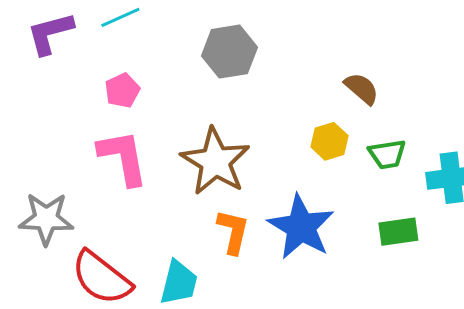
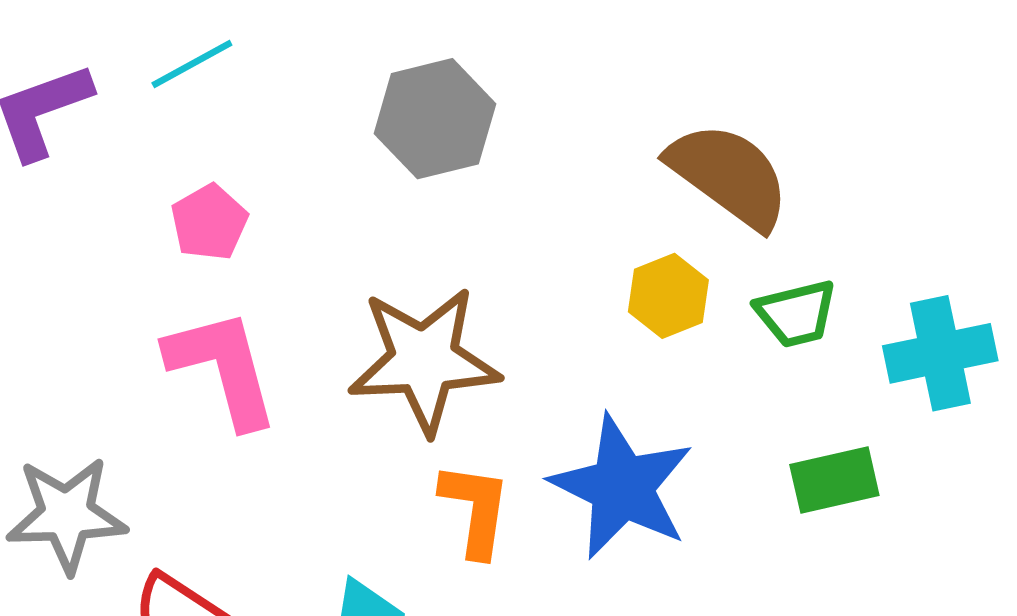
brown semicircle: (362, 88) -> (729, 175), size x1.6
brown star: (215, 162) -> (424, 360), turned -30

